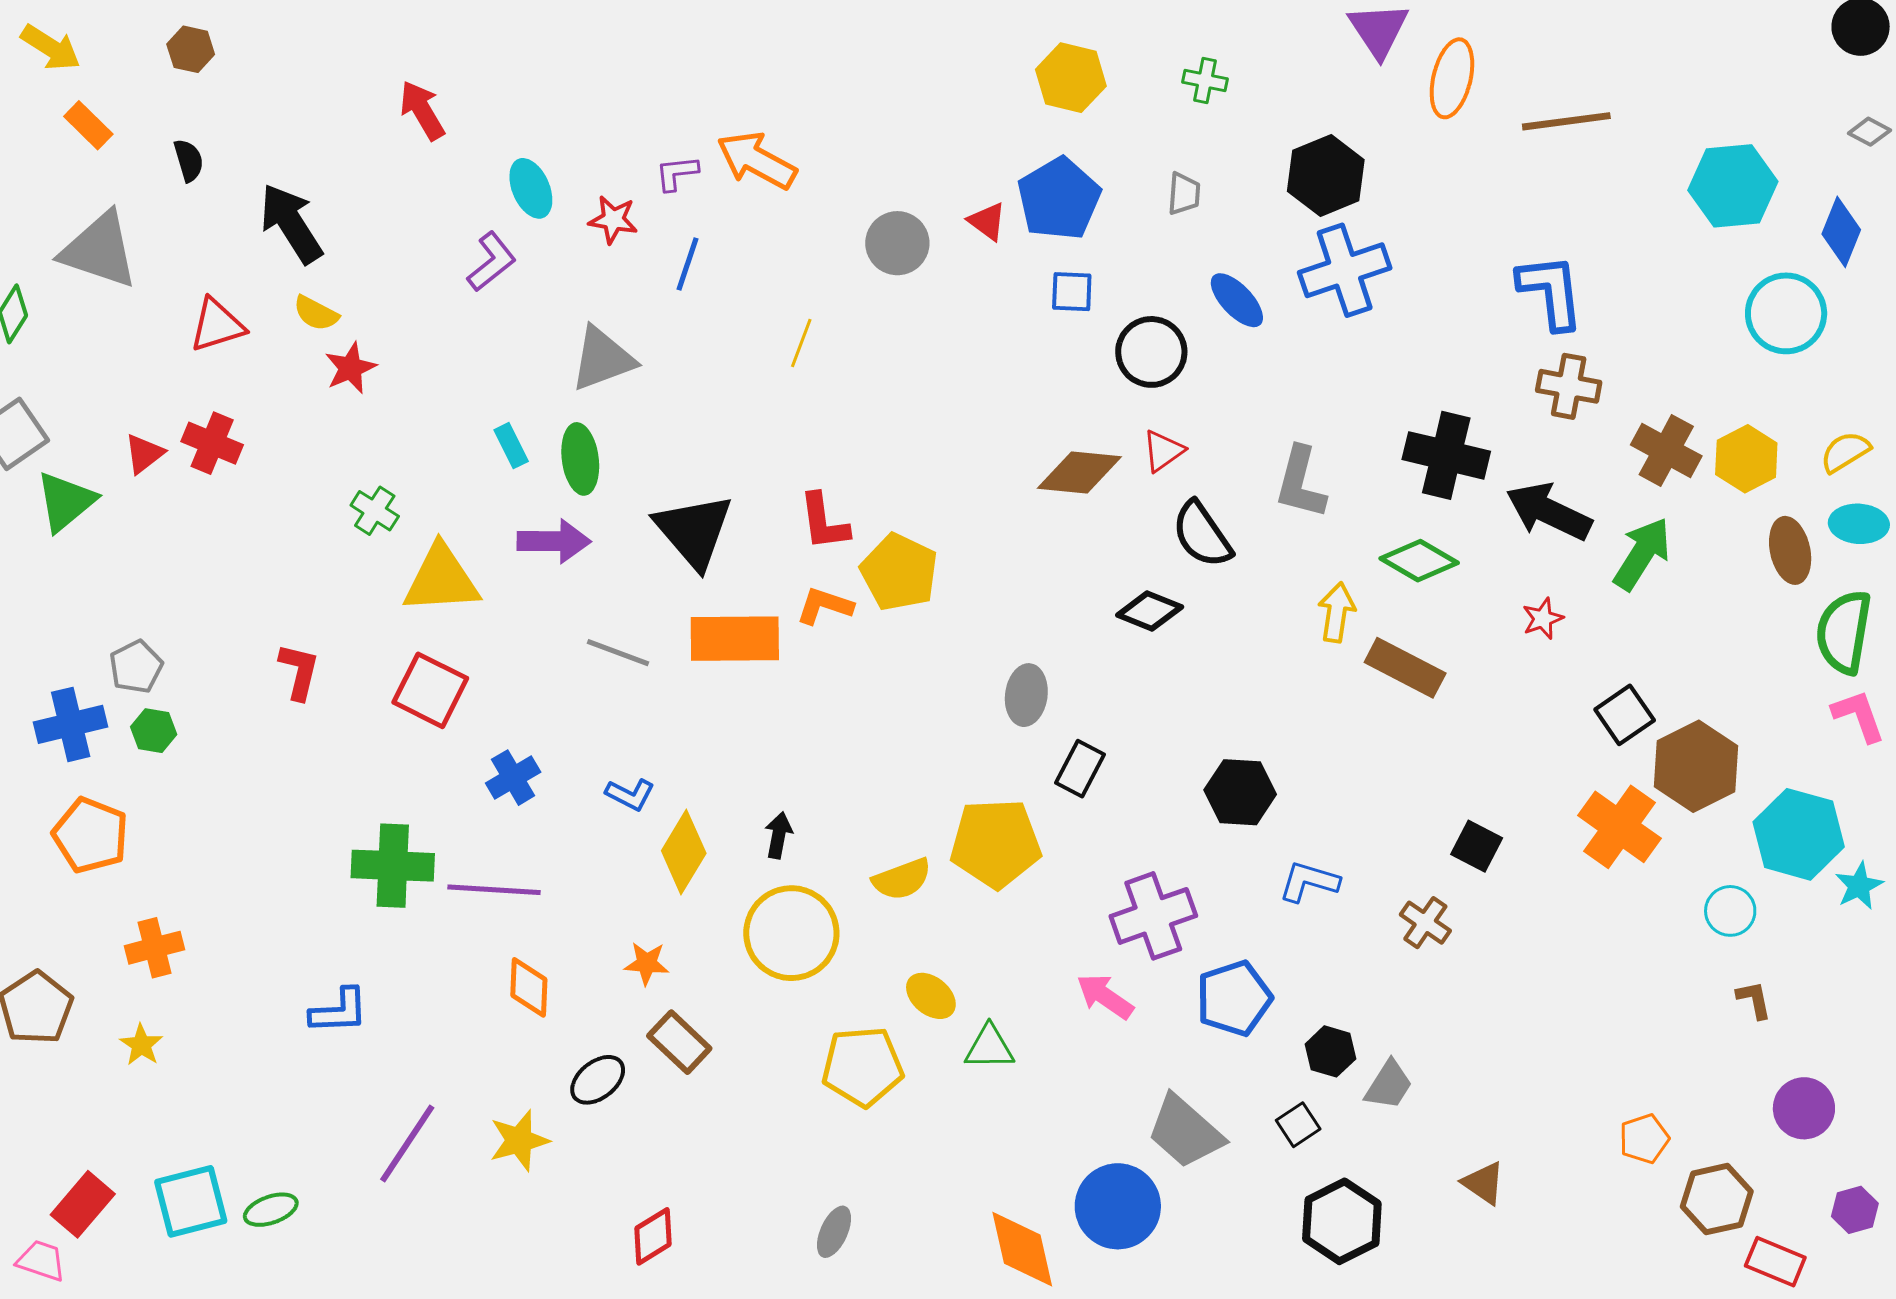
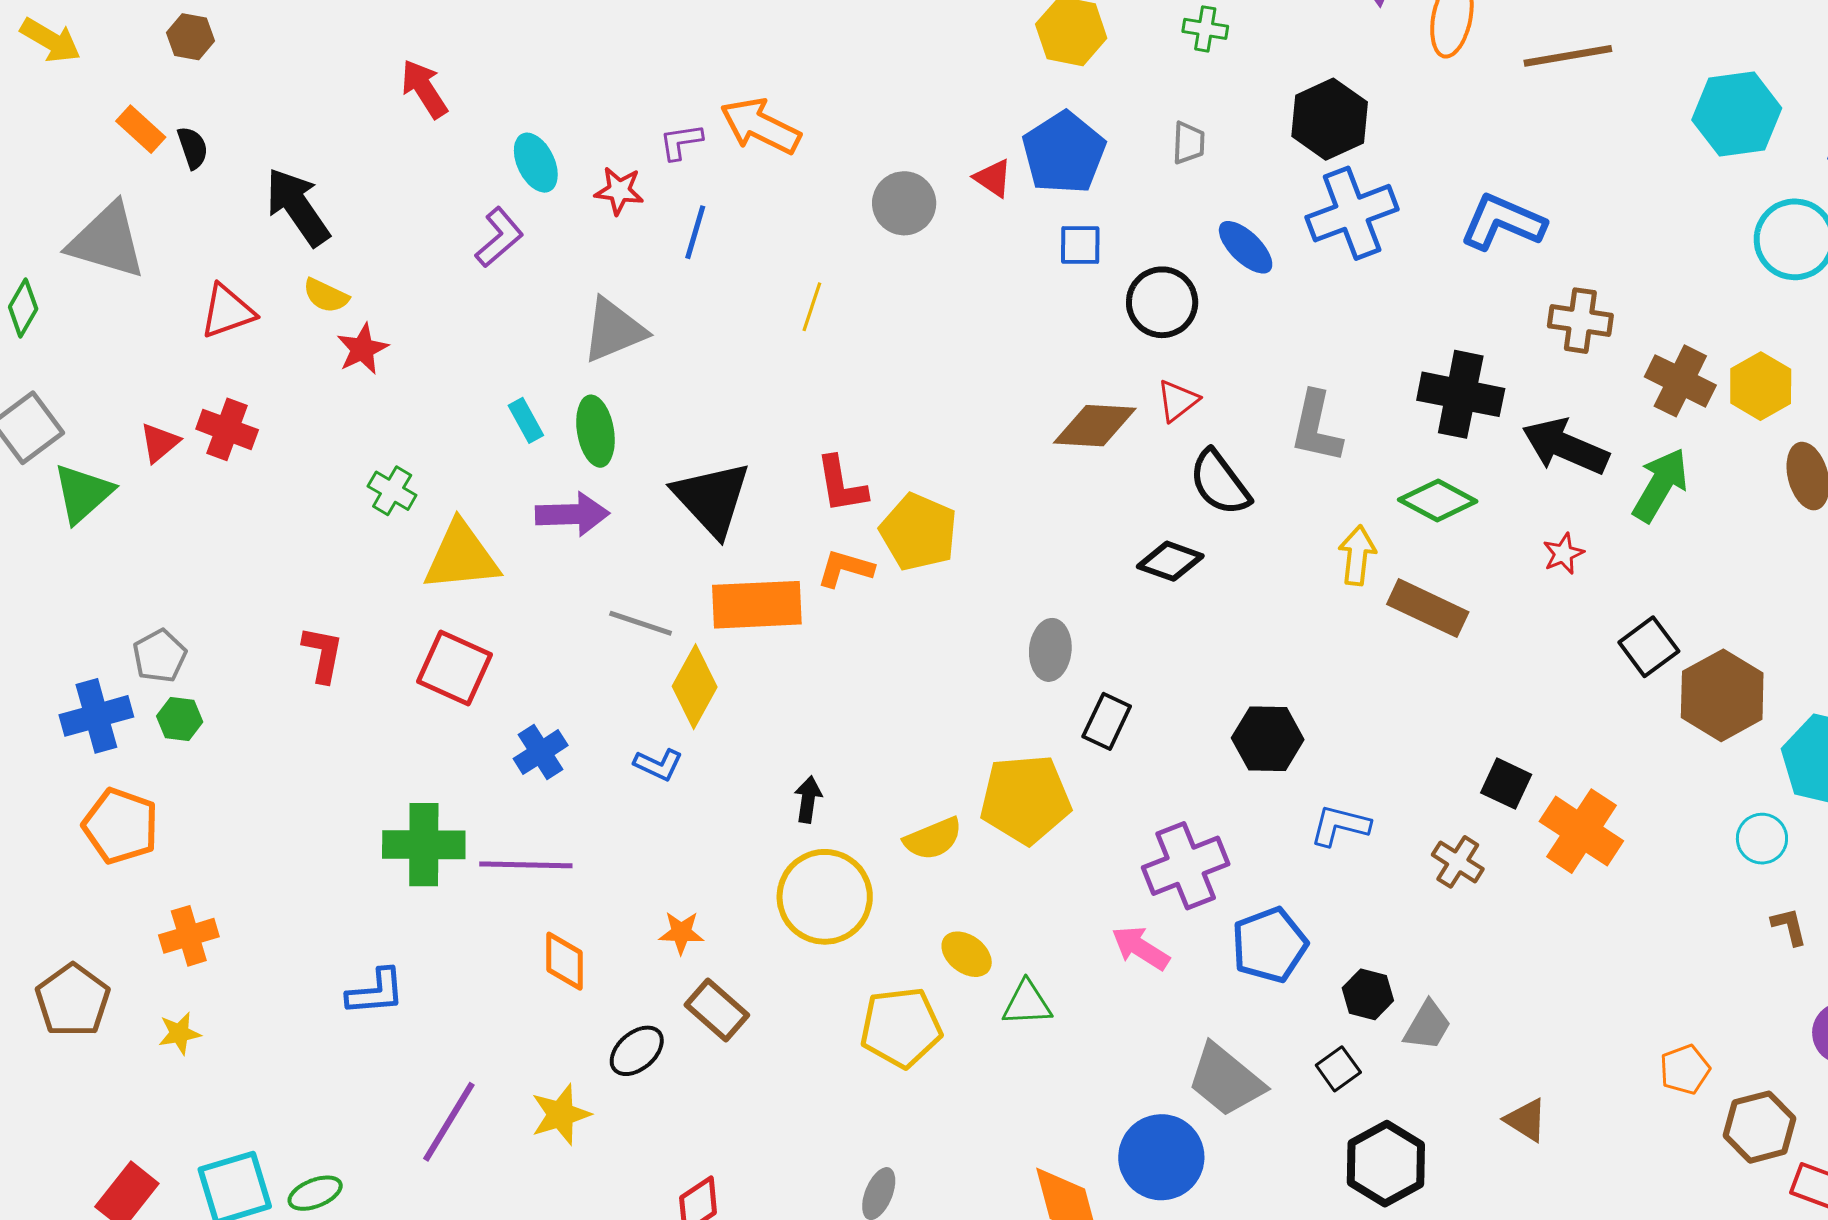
orange rectangle: (88, 125) -> (141, 129), moved
blue L-shape: (1551, 291) -> (1503, 222), moved, turned -58
orange cross: (1619, 827) -> (1581, 831), moved
yellow diamond: (684, 852) -> (695, 687), moved
yellow star: (141, 1045) -> (179, 1033), turned 30

